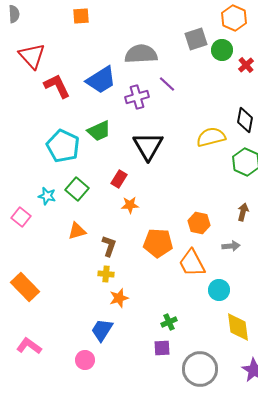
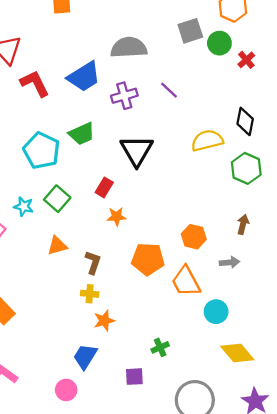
purple line: (167, 84) -> (169, 90), moved
yellow diamond: (238, 327) -> (237, 353), turned -32
purple square: (162, 348) -> (134, 377), moved

